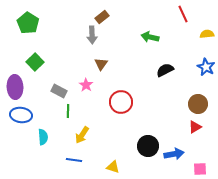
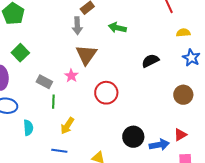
yellow semicircle: (207, 34) -> (183, 33), moved
green arrow: (150, 37) -> (117, 28), moved
brown triangle: (101, 64) -> (86, 55), size x1.6
red triangle: (195, 127) -> (180, 135), moved

